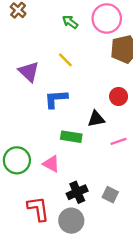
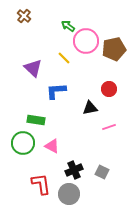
pink circle: (107, 18) -> (86, 41), moved
green rectangle: (71, 137) -> (36, 120), moved

